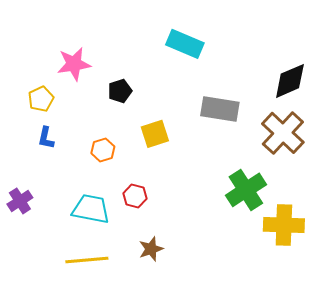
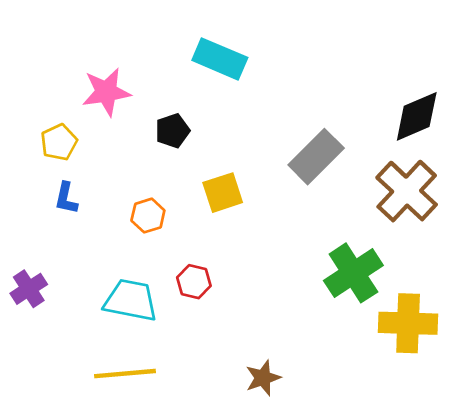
cyan rectangle: (185, 44) -> (220, 59), moved
gray rectangle: (220, 109) -> (316, 157), turned -54
brown star: (151, 249) -> (263, 378), moved

